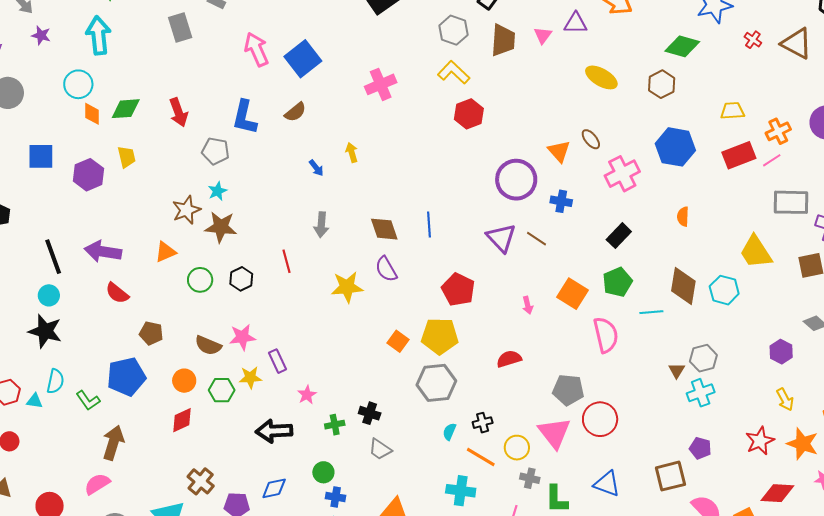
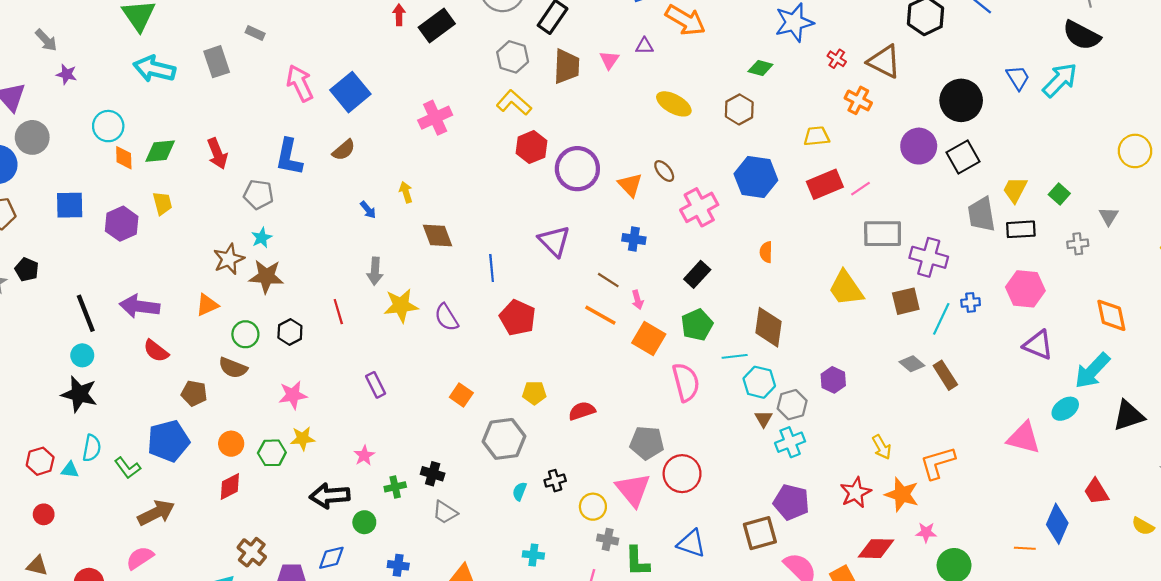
purple triangle: (576, 23) -> (644, 46), size x0.7
cyan arrow: (99, 35) -> (154, 69), moved, turned -69
green diamond: (682, 46) -> (760, 68), size x0.7
orange cross: (778, 131) -> (858, 100), moved, turned -35
purple circle: (516, 180) -> (577, 169), moved
brown diamond: (384, 229) -> (437, 236), moved
purple triangle: (501, 238) -> (554, 241), moved
yellow star: (347, 287) -> (401, 306), moved
red pentagon: (458, 290) -> (518, 318), moved
cyan hexagon: (724, 290) -> (759, 382), moved
pink arrow: (528, 305) -> (637, 300), moved
yellow pentagon: (440, 336) -> (534, 393), moved, size x0.6
brown semicircle: (208, 345) -> (233, 368), moved
purple hexagon: (781, 352) -> (833, 380), moved
purple rectangle: (278, 361) -> (376, 385), moved
brown arrow: (113, 443) -> (156, 513), turned 48
purple pentagon: (700, 448) -> (791, 502), size x1.5
orange line: (481, 457) -> (600, 315), moved
green circle: (323, 472) -> (364, 522), moved
cyan cross: (461, 491) -> (533, 555), size x0.7

